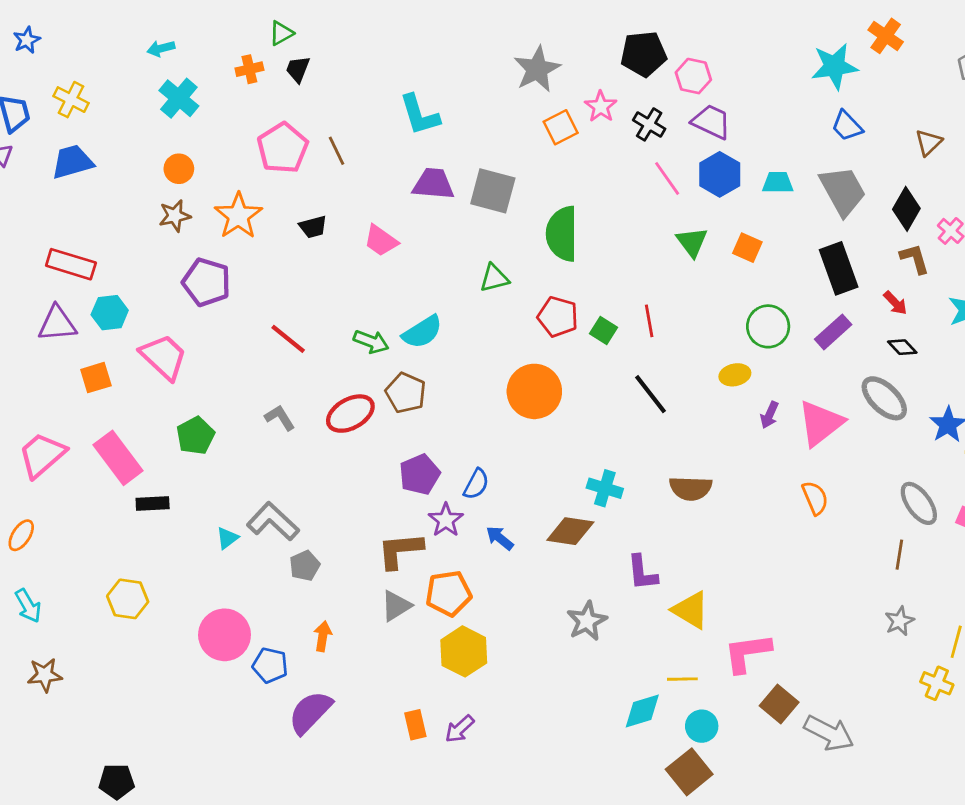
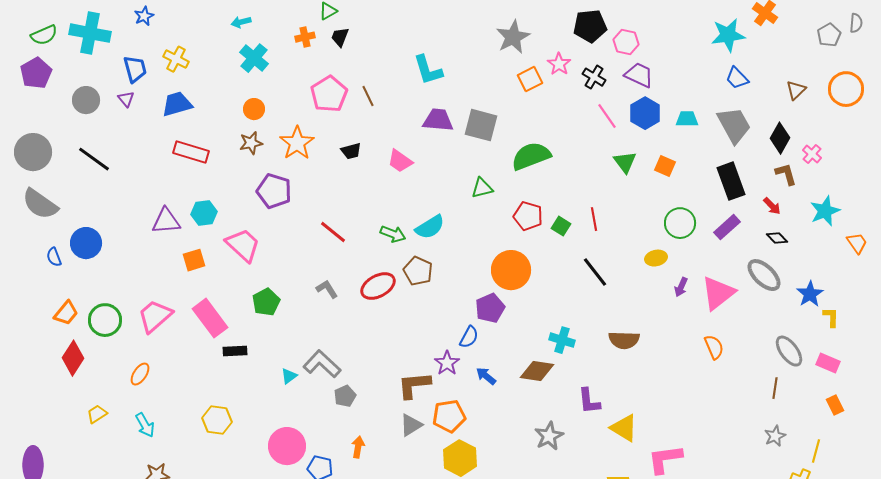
green semicircle: (562, 234) -> (531, 156), turned 69
red rectangle: (71, 264) -> (191, 152), moved
purple pentagon: (420, 474) -> (490, 308), moved

